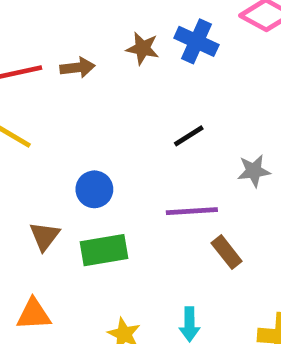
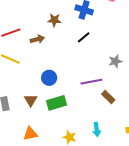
brown star: (143, 48) -> (54, 20), moved
brown arrow: (77, 68) -> (37, 39), moved
black line: (189, 136) -> (84, 37), moved

